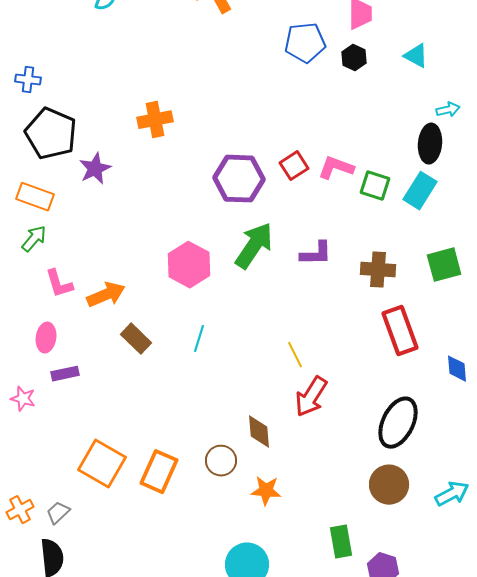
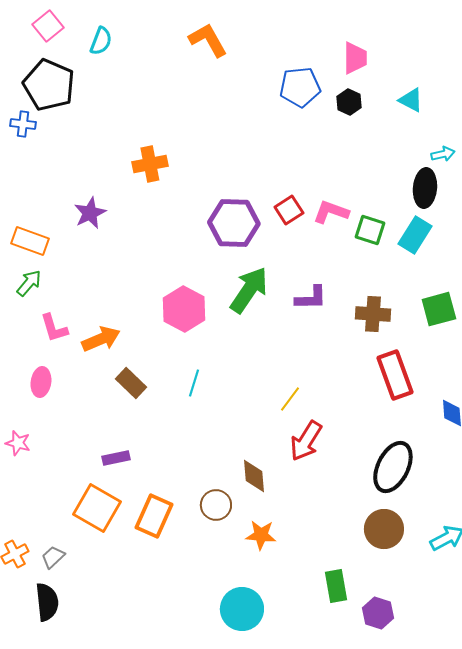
black pentagon: (51, 134) -> (49, 85), moved
yellow line: (295, 355) -> (290, 399), turned 64
purple rectangle: (65, 374) -> (116, 458), moved

